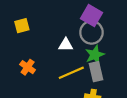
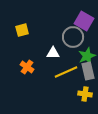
gray circle: (91, 32) -> (73, 37), moved
white triangle: (66, 45) -> (53, 53), moved

